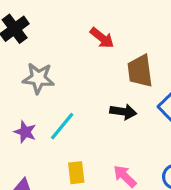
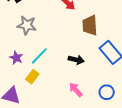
black arrow: (123, 112) -> (76, 60), moved
yellow rectangle: (76, 173) -> (32, 77), moved, turned 40

